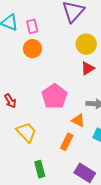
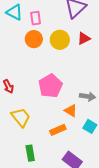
yellow circle: (86, 44) -> (60, 40), moved
red triangle: (88, 68) -> (84, 38), moved
orange rectangle: (67, 142) -> (58, 130), turned 35

